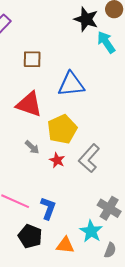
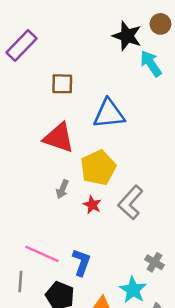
gray arrow: (32, 147) -> (62, 189), turned 70
gray cross: (109, 208) -> (154, 262), size x0.7

